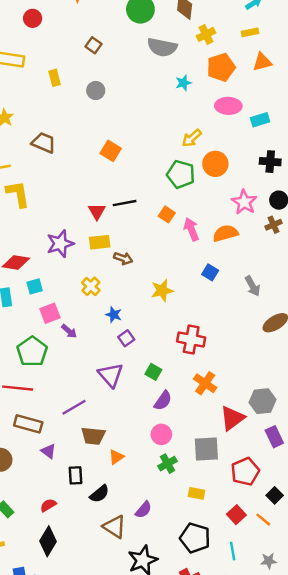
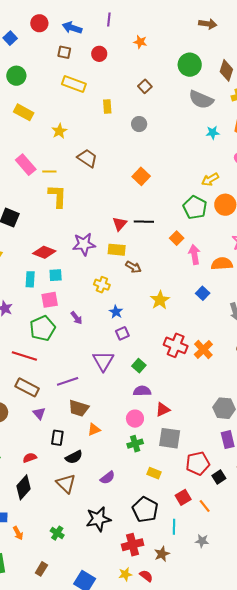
yellow cross: (91, 286) -> (102, 285), turned -35
yellow star: (162, 291) -> (160, 300), turned -30
pink square: (50, 313) -> (50, 300), moved
orange cross: (205, 383) -> (203, 349), moved
purple semicircle: (163, 401) -> (142, 391), turned -138
red triangle: (232, 418) -> (163, 410), moved, size x0.7
black square: (275, 495) -> (219, 477), moved
brown triangle: (114, 527) -> (66, 484), moved

